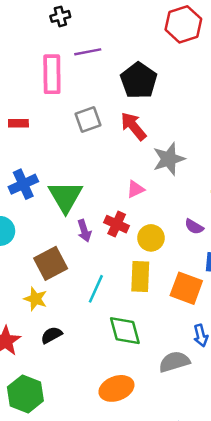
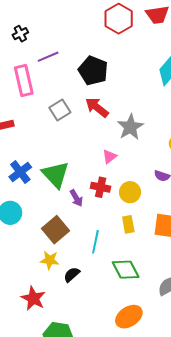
yellow rectangle: (140, 276) -> (128, 224), size x0.7
black semicircle: (51, 335) -> (72, 275), moved

